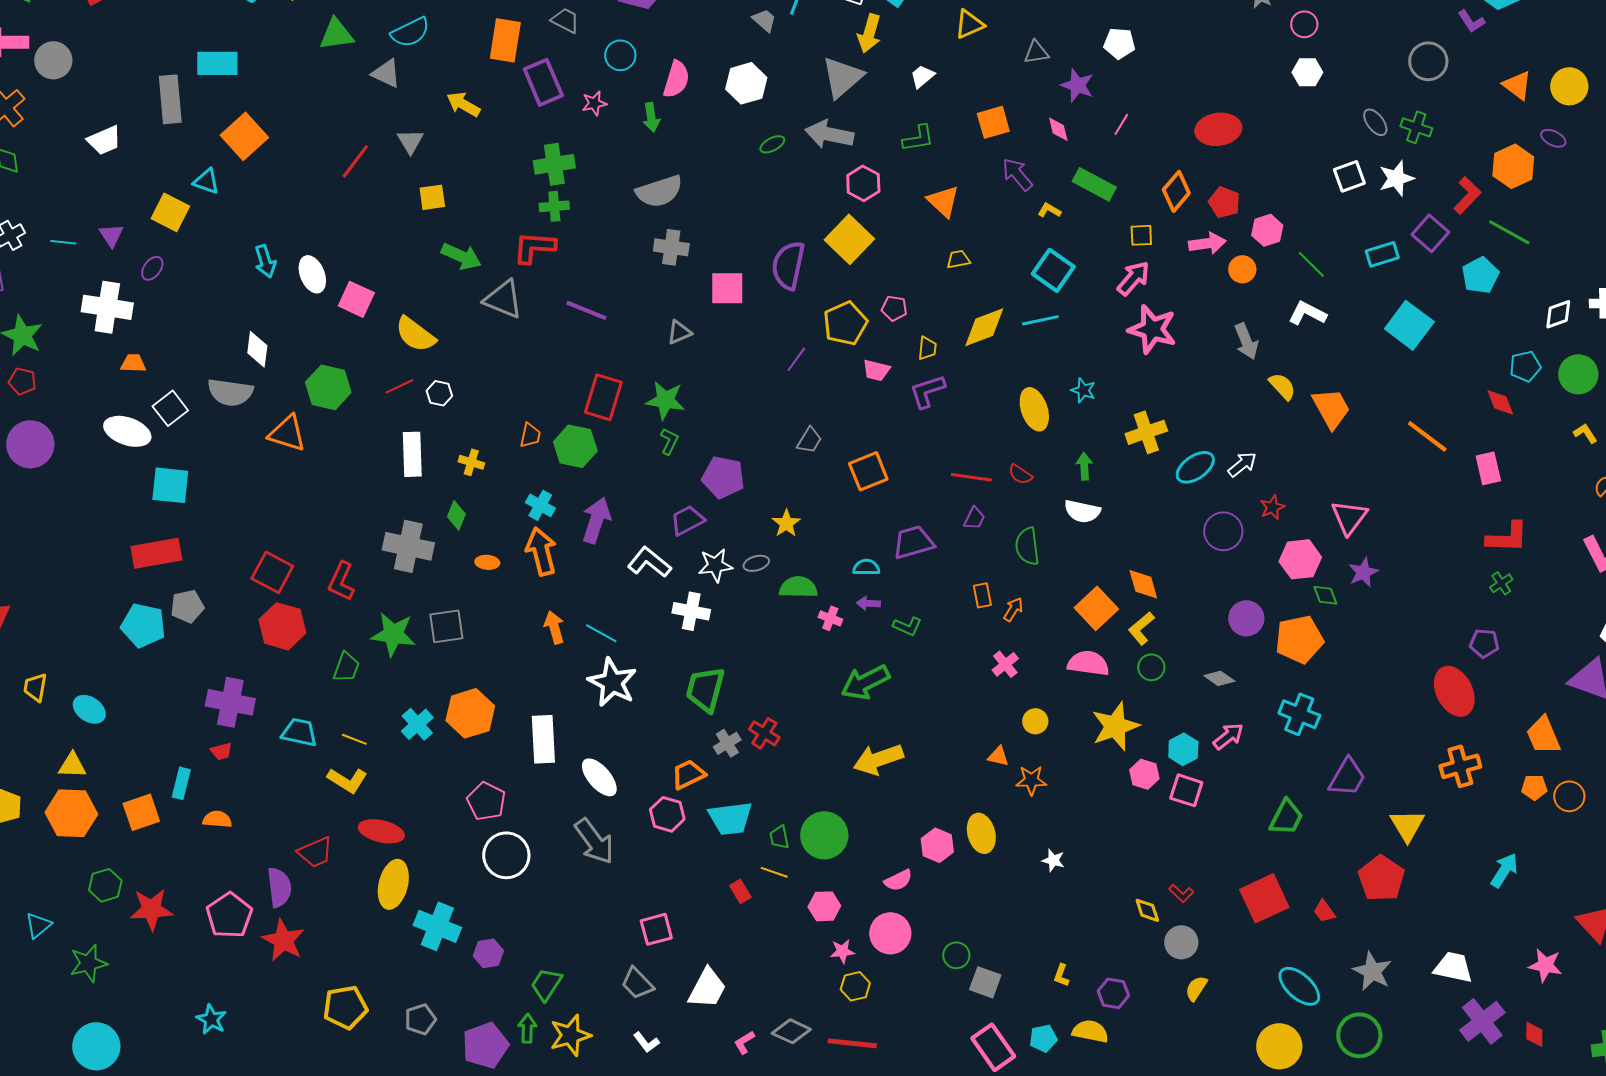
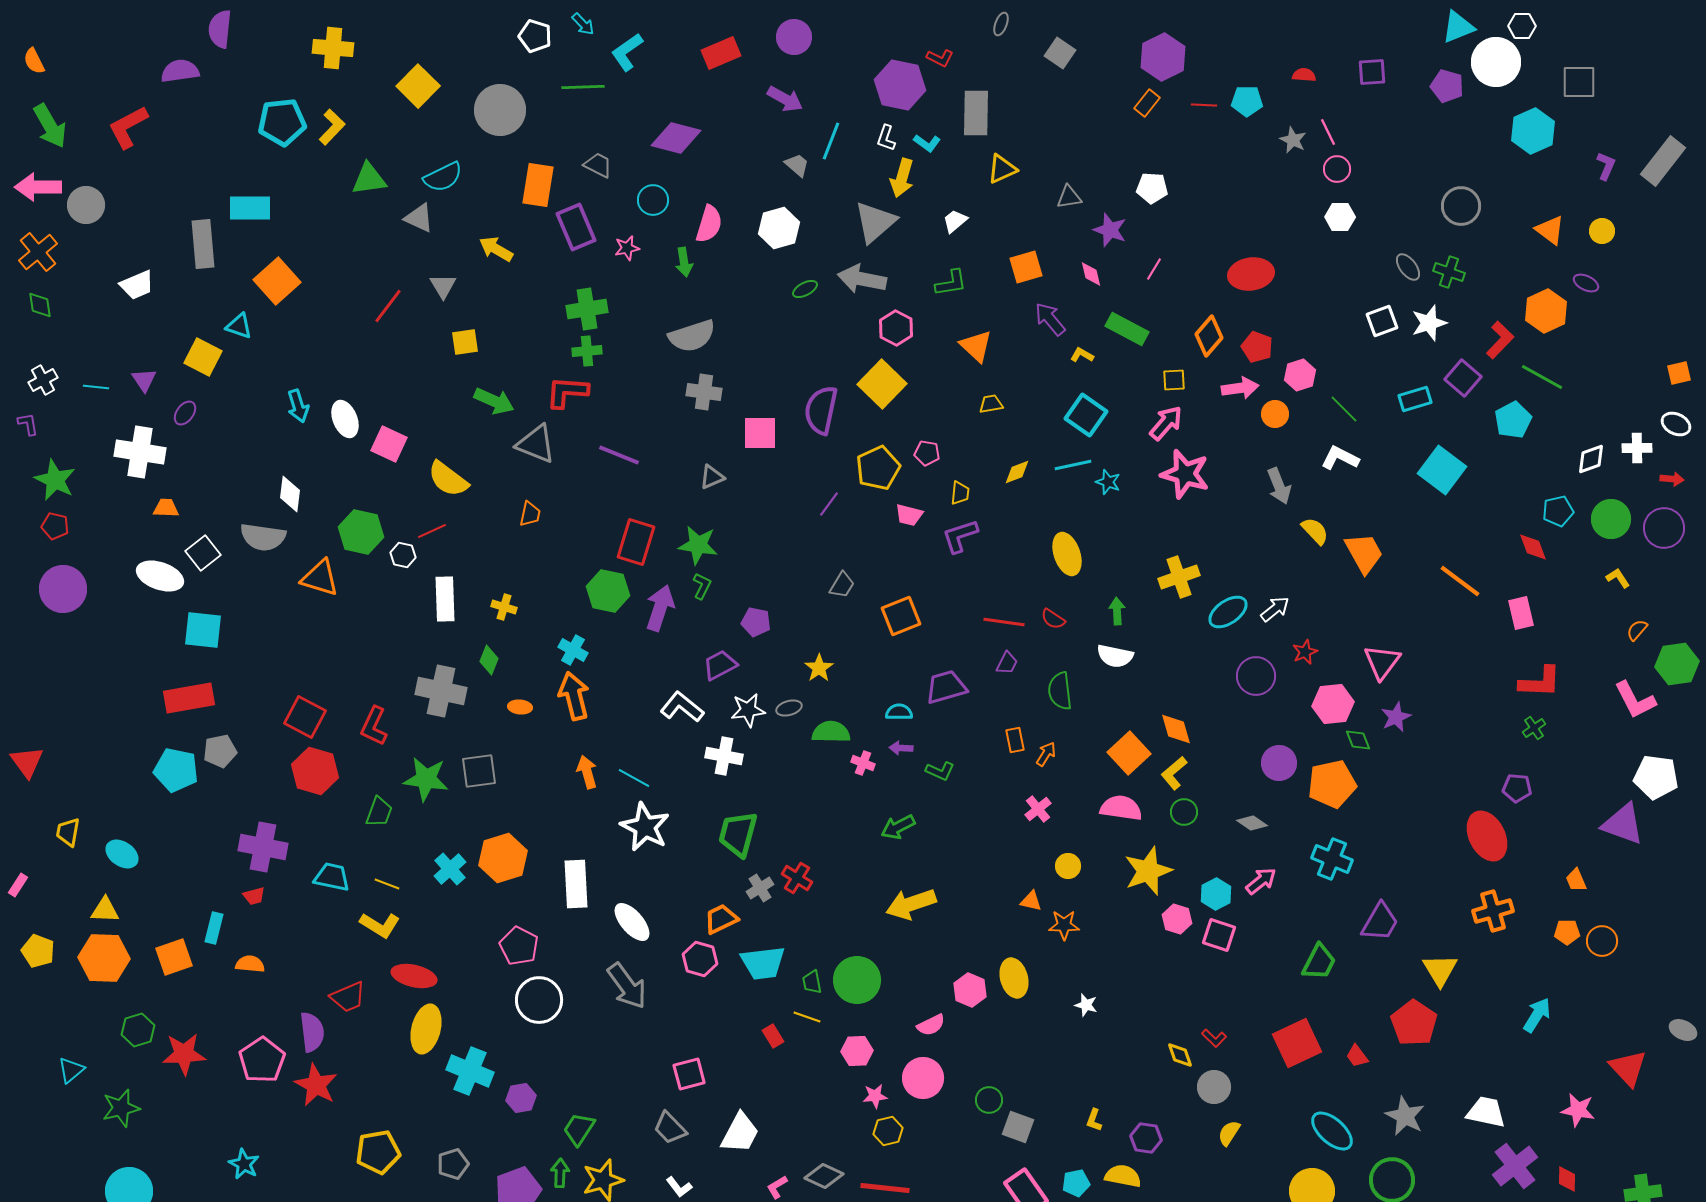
purple L-shape: (1471, 21) -> (1606, 166), moved, turned -124
yellow circle: (1569, 86) -> (1602, 231), size x0.7
yellow diamond: (984, 327) -> (1017, 472), size x0.6
cyan star: (1083, 390) -> (1108, 482), moved
white hexagon: (439, 393) -> (403, 555), moved
orange trapezoid: (530, 435) -> (530, 514), moved
purple pentagon: (723, 477) -> (756, 622), size x0.7
purple arrow: (596, 520) -> (660, 608), moved
green arrow: (865, 682) -> (898, 827), size x0.7
orange trapezoid: (1543, 735) -> (1576, 880), size x0.6

